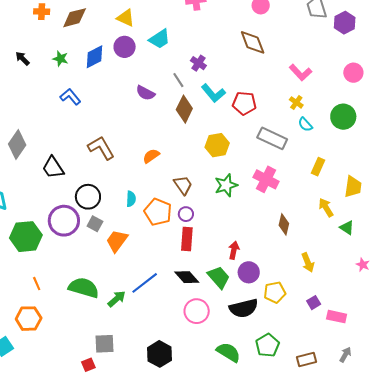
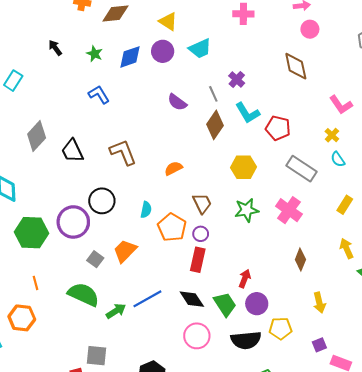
black trapezoid: (53, 168) -> (72, 151), moved
gray square: (95, 224) -> (95, 259), moved

